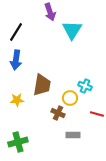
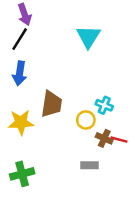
purple arrow: (50, 12) -> (25, 15), moved
yellow star: (17, 100) -> (21, 122), size x1.5
brown cross: (58, 113) -> (104, 138), moved

